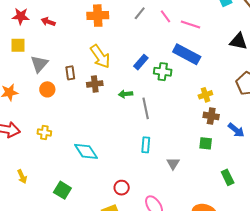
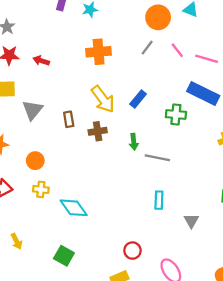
blue rectangle: (141, 62) -> (138, 99), moved
orange circle: (47, 89) -> (35, 161), moved
green arrow: (126, 94) -> (134, 142), turned -88
gray line: (146, 108) -> (157, 158), turned -65
cyan diamond: (86, 151) -> (74, 208), moved

